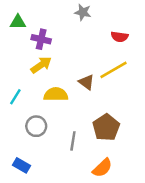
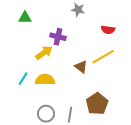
purple cross: (41, 39) -> (58, 37), moved
yellow semicircle: (56, 94) -> (45, 80), moved
gray circle: (36, 126) -> (46, 114), moved

